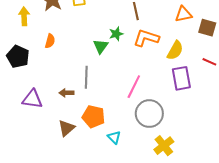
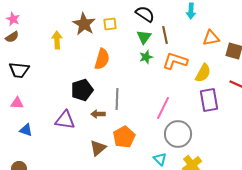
orange semicircle: (50, 41) -> (102, 59), moved, size x1.5
green triangle: (101, 46) -> (144, 37), moved
black pentagon: (18, 57) -> (82, 90), moved, turned 30
orange pentagon: (93, 117) -> (124, 137), turned 30
cyan triangle: (114, 137) -> (160, 159), moved

